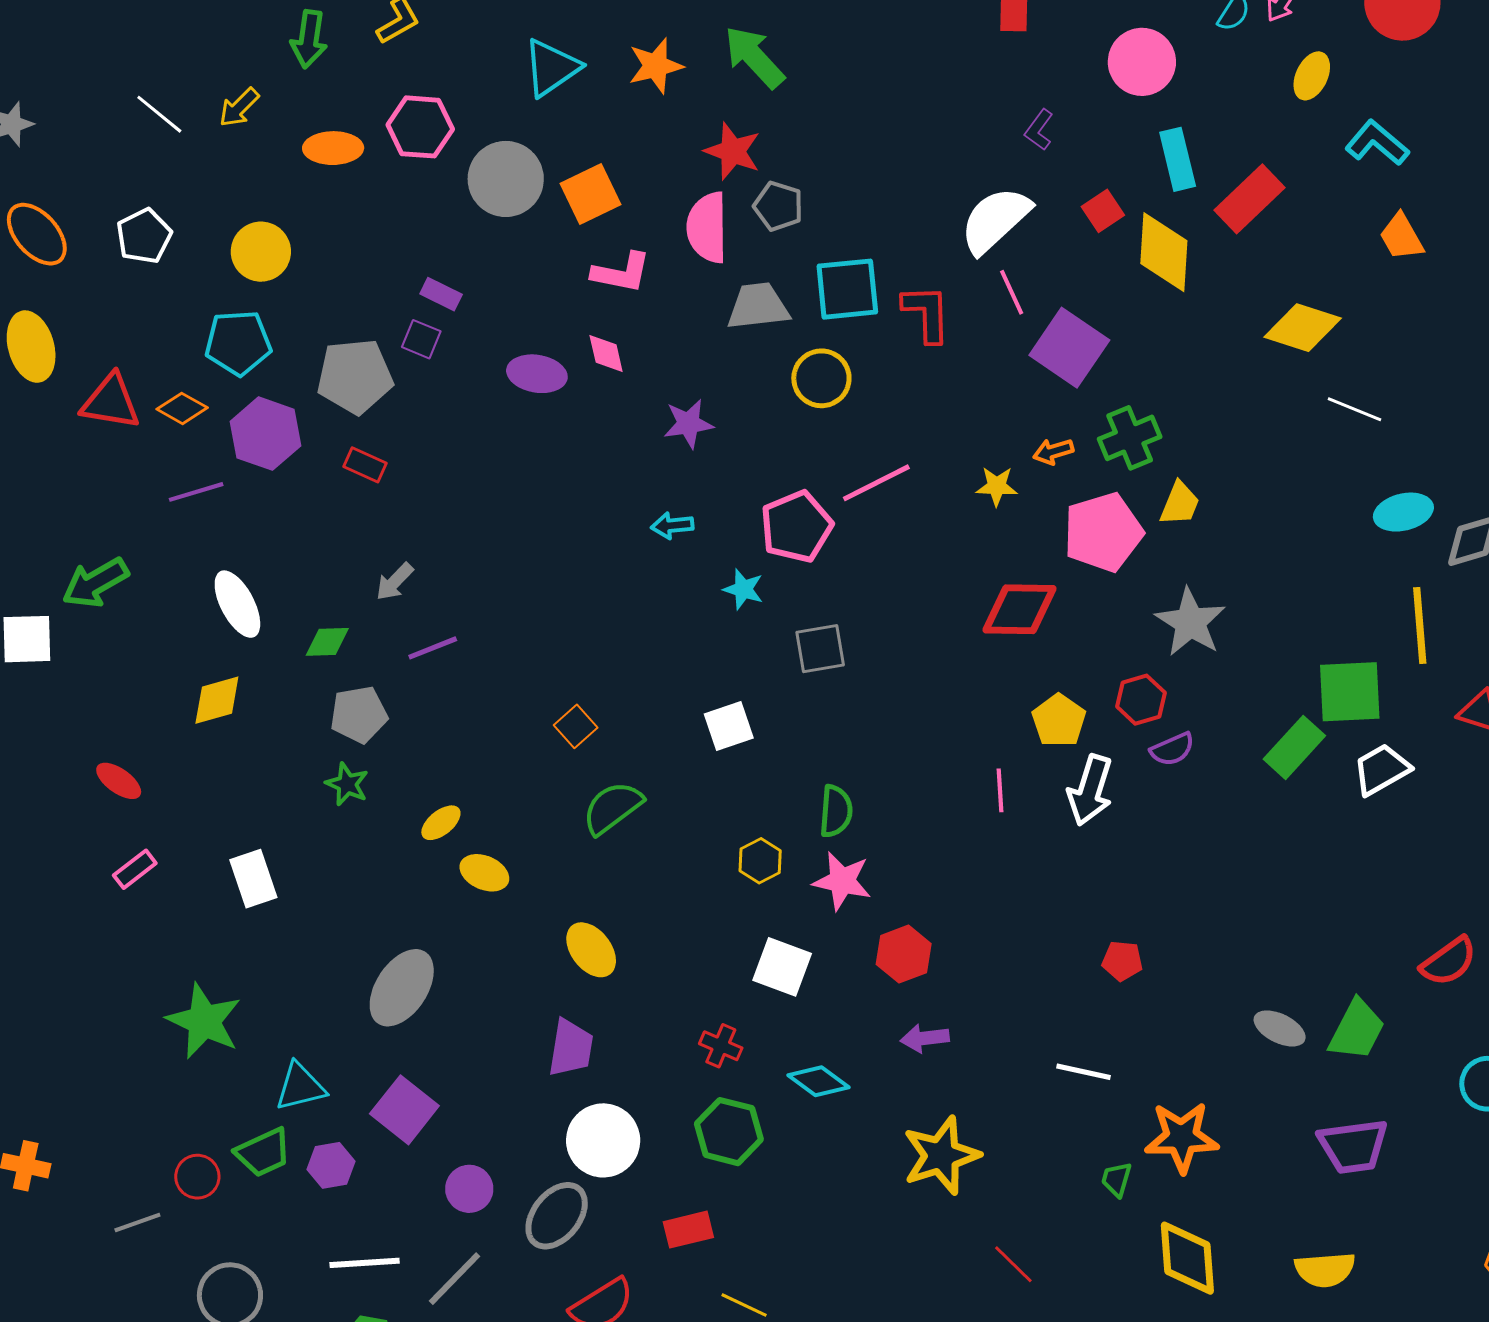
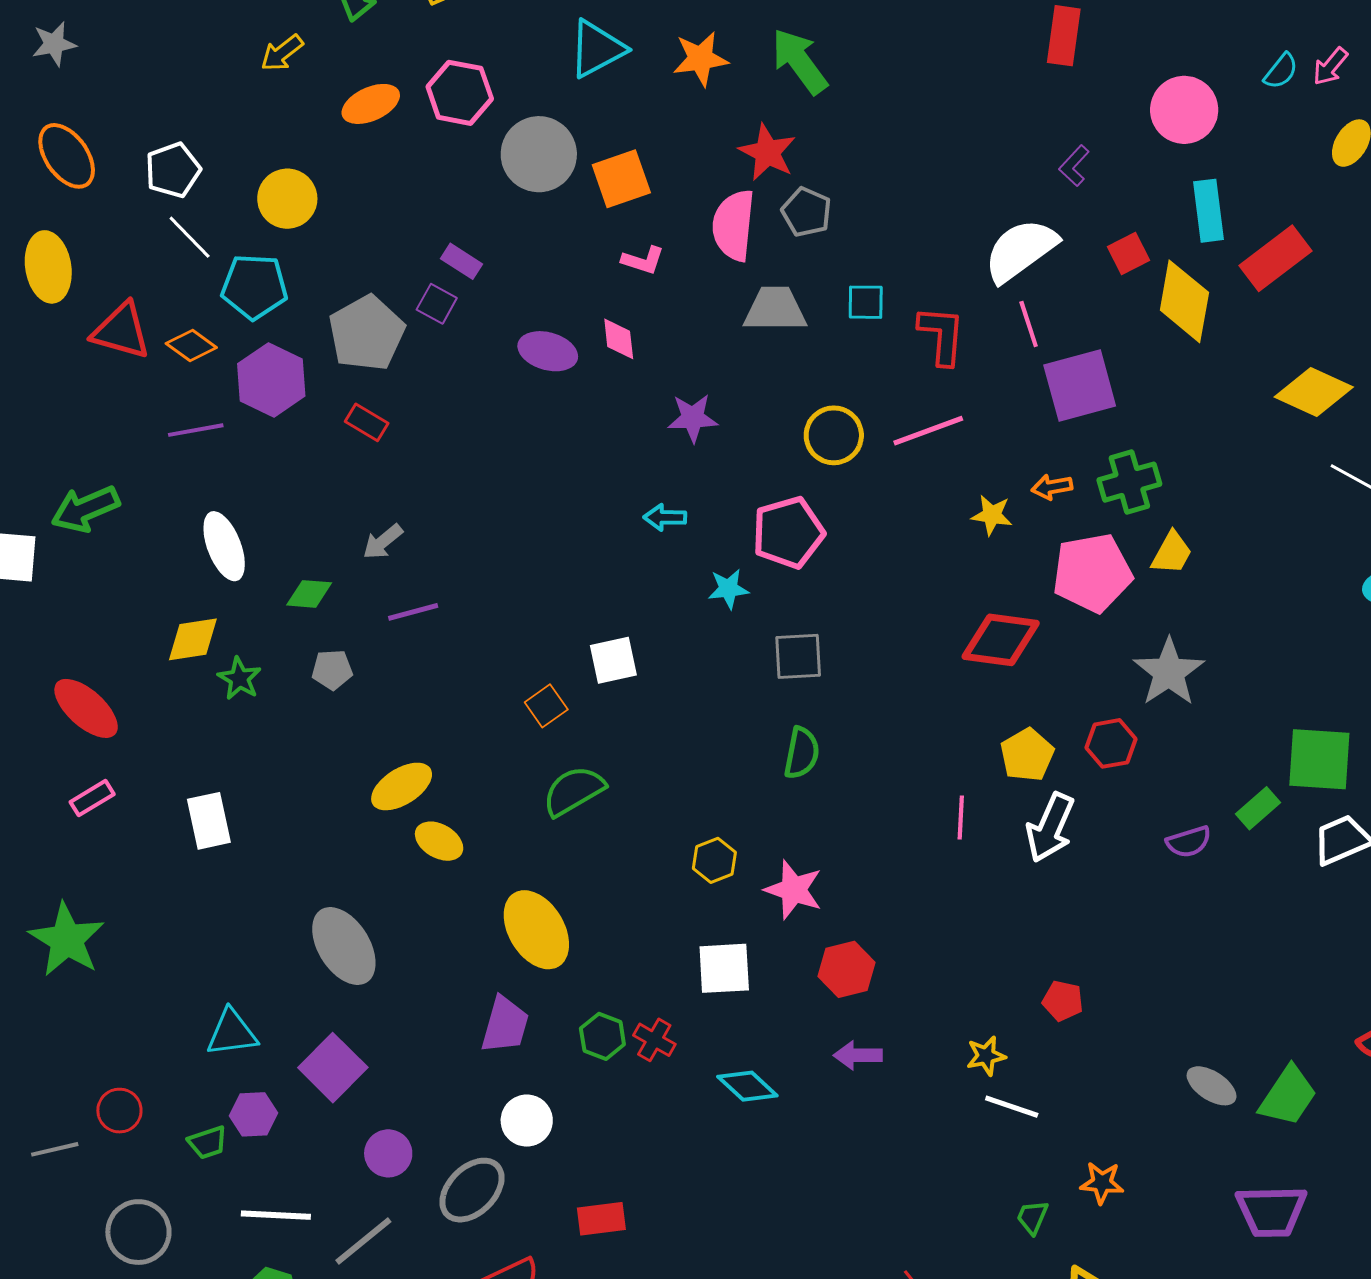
white line: (159, 114) -> (190, 237), moved
orange ellipse: (333, 148) -> (371, 104), turned -30
pink L-shape: (621, 273) -> (643, 260), size x0.7
cyan square: (847, 289) -> (866, 302), size x0.6
purple square: (1069, 348) -> (1080, 386), turned 34
gray pentagon: (355, 376) -> (367, 333), turned -30
yellow circle: (821, 378) -> (834, 435), moved
pink line: (876, 483) -> (928, 431), moved
cyan star: (743, 589) -> (728, 589), turned -30
gray pentagon: (359, 714) -> (332, 670), size x0.7
white square: (729, 726) -> (613, 660), moved
green rectangle: (1294, 747) -> (1258, 808), size x0.7
purple semicircle: (1172, 749) -> (1189, 842), moved
red ellipse: (119, 781) -> (86, 708), size x1.5
green star: (347, 784) -> (239, 678), moved
green semicircle: (836, 811) -> (802, 753), moved
yellow ellipse: (441, 823) -> (402, 786), size x1.5
yellow ellipse: (591, 950) -> (536, 930), size x1.4
white square: (782, 967) -> (724, 968), turned -30
gray ellipse: (402, 988) -> (344, 946), turned -72
green star: (204, 1021) -> (67, 940), moved
green hexagon: (729, 1132) -> (602, 1036), moved, size x0.7
orange star: (1182, 1137) -> (1102, 1183), size x0.6
white circle: (603, 1140) -> (527, 1121), size x0.7
green trapezoid: (263, 1152) -> (208, 1142), moved, size x0.7
yellow star: (941, 1156) -> (986, 1056), moved, size x0.5

